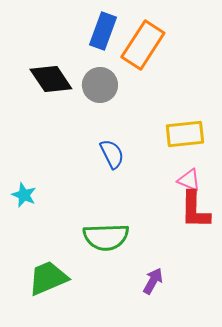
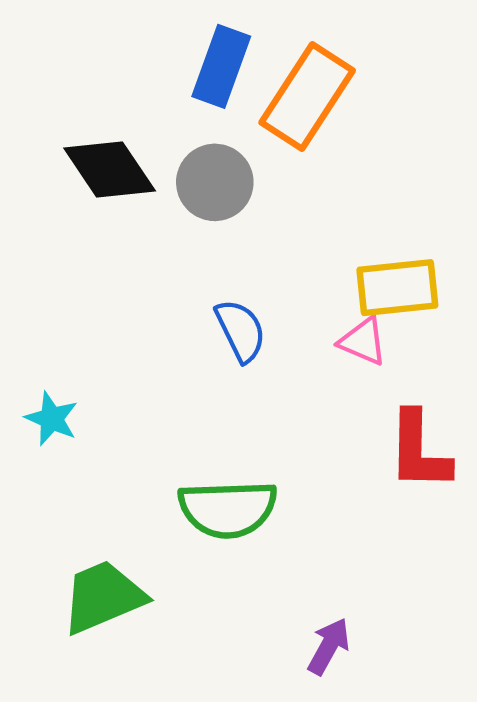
pink triangle: (189, 180) -> (363, 341), moved
purple arrow: (153, 281) -> (329, 646), moved

